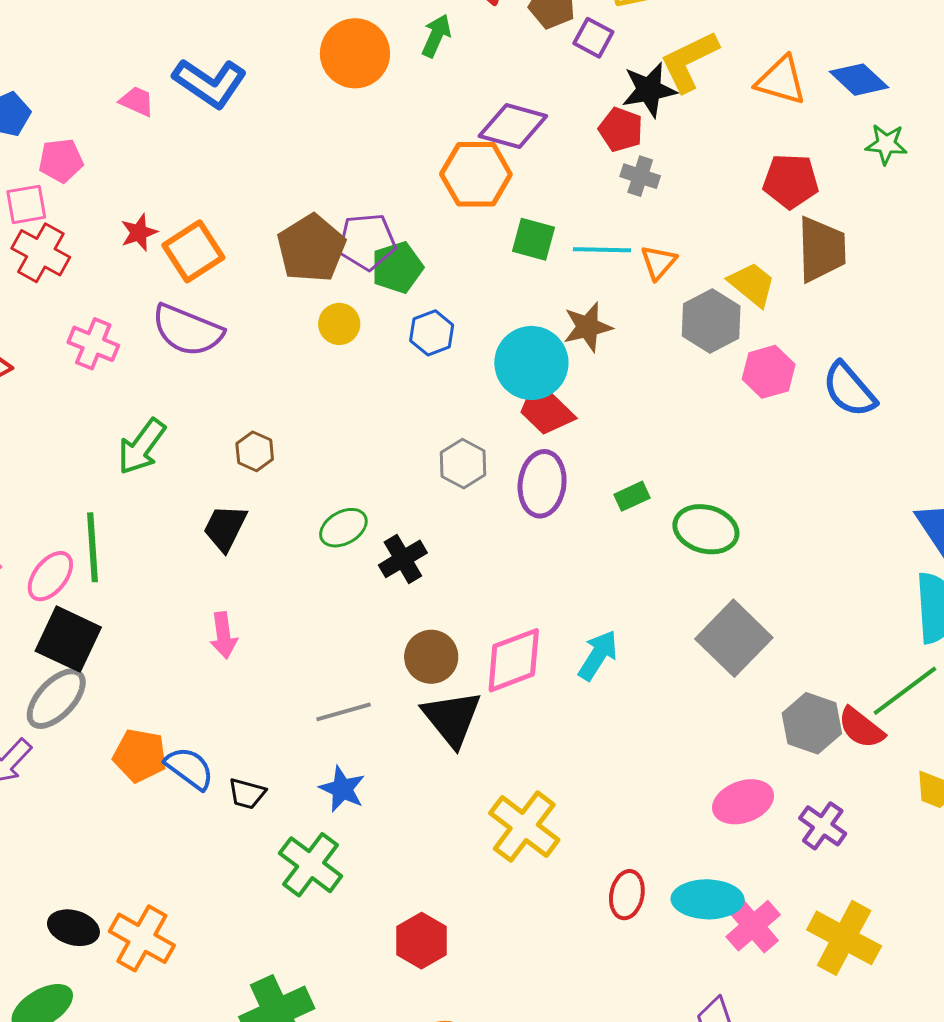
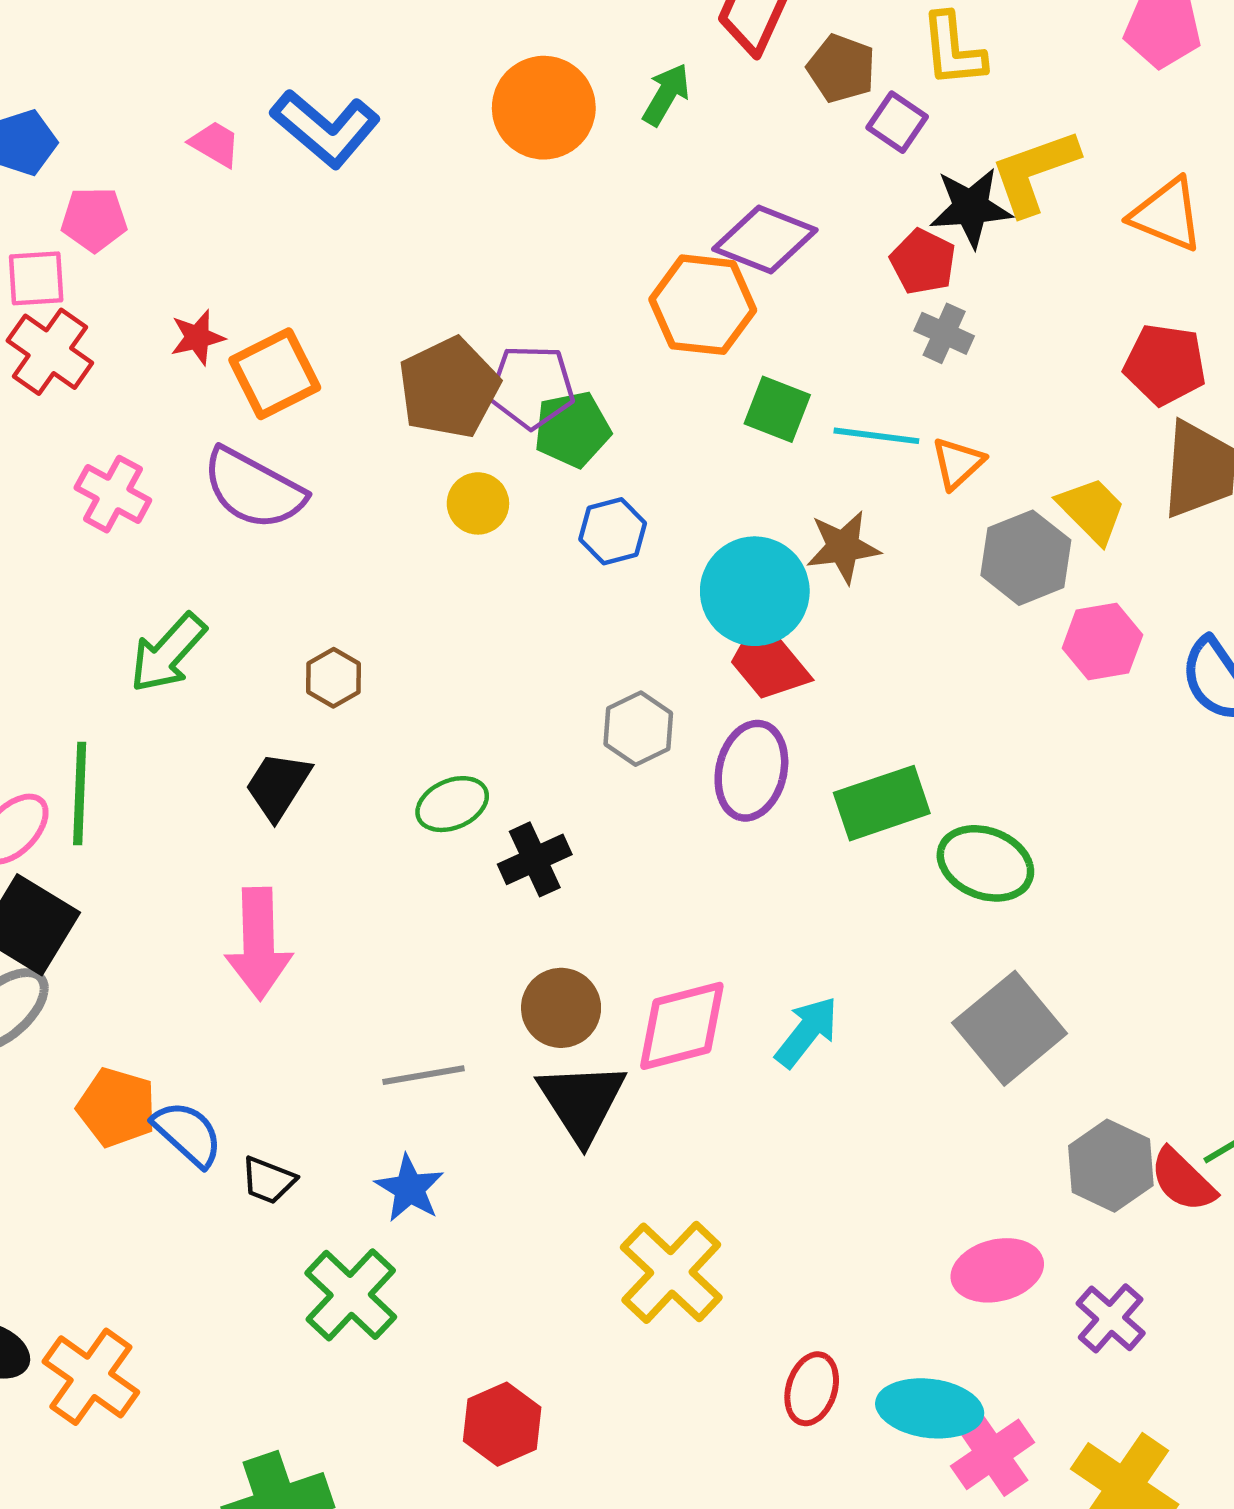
green rectangle: (632, 496) -> (882, 803), size x1.8
pink arrow: (223, 635) -> (259, 944), size x1.6

